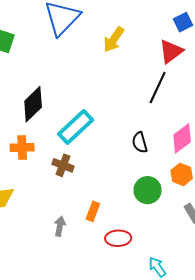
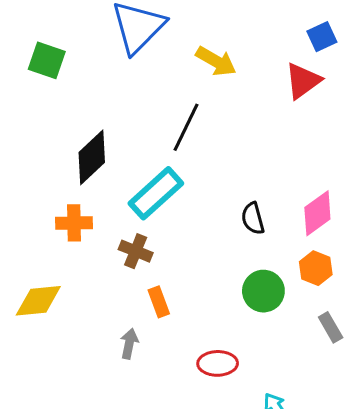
yellow arrow: (114, 39) -> (216, 61), turned -96
black line: (158, 88) -> (186, 127), moved
orange rectangle: (93, 211) -> (159, 302), moved, turned -42

